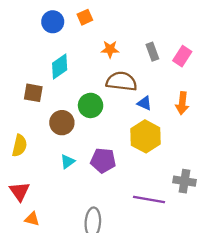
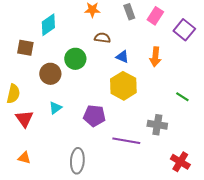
brown semicircle: (121, 81) -> (102, 38), size x0.6
purple pentagon: (103, 160) -> (94, 116), moved
red triangle: (19, 191) -> (24, 119), moved

